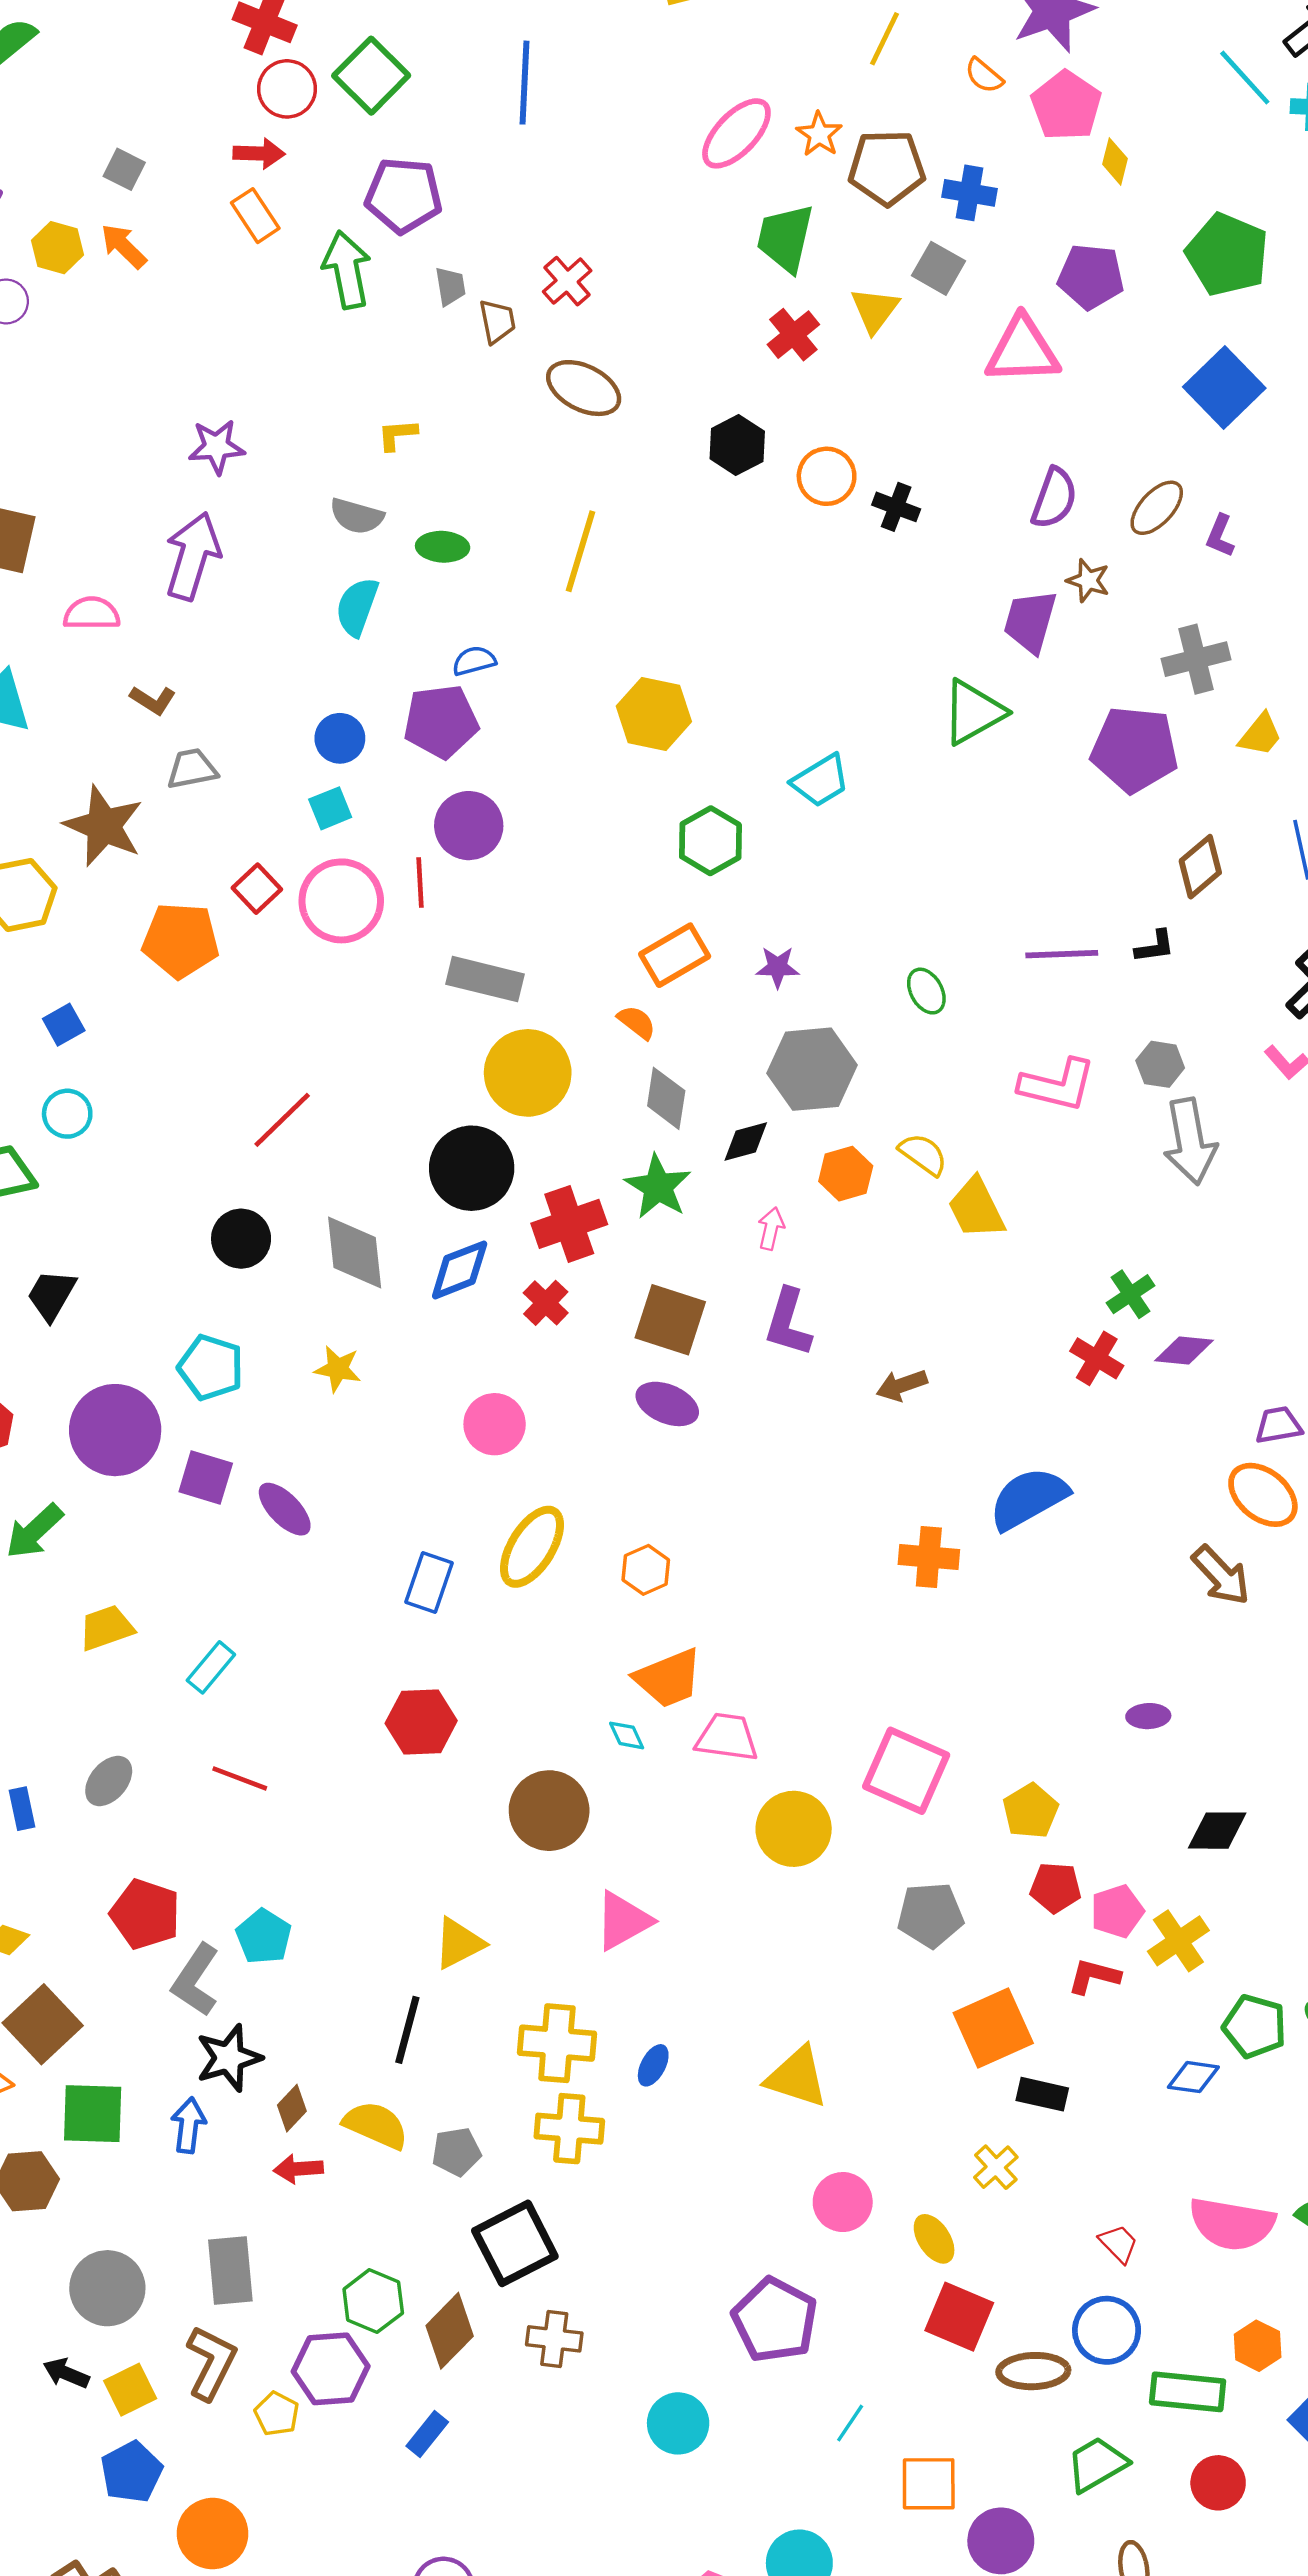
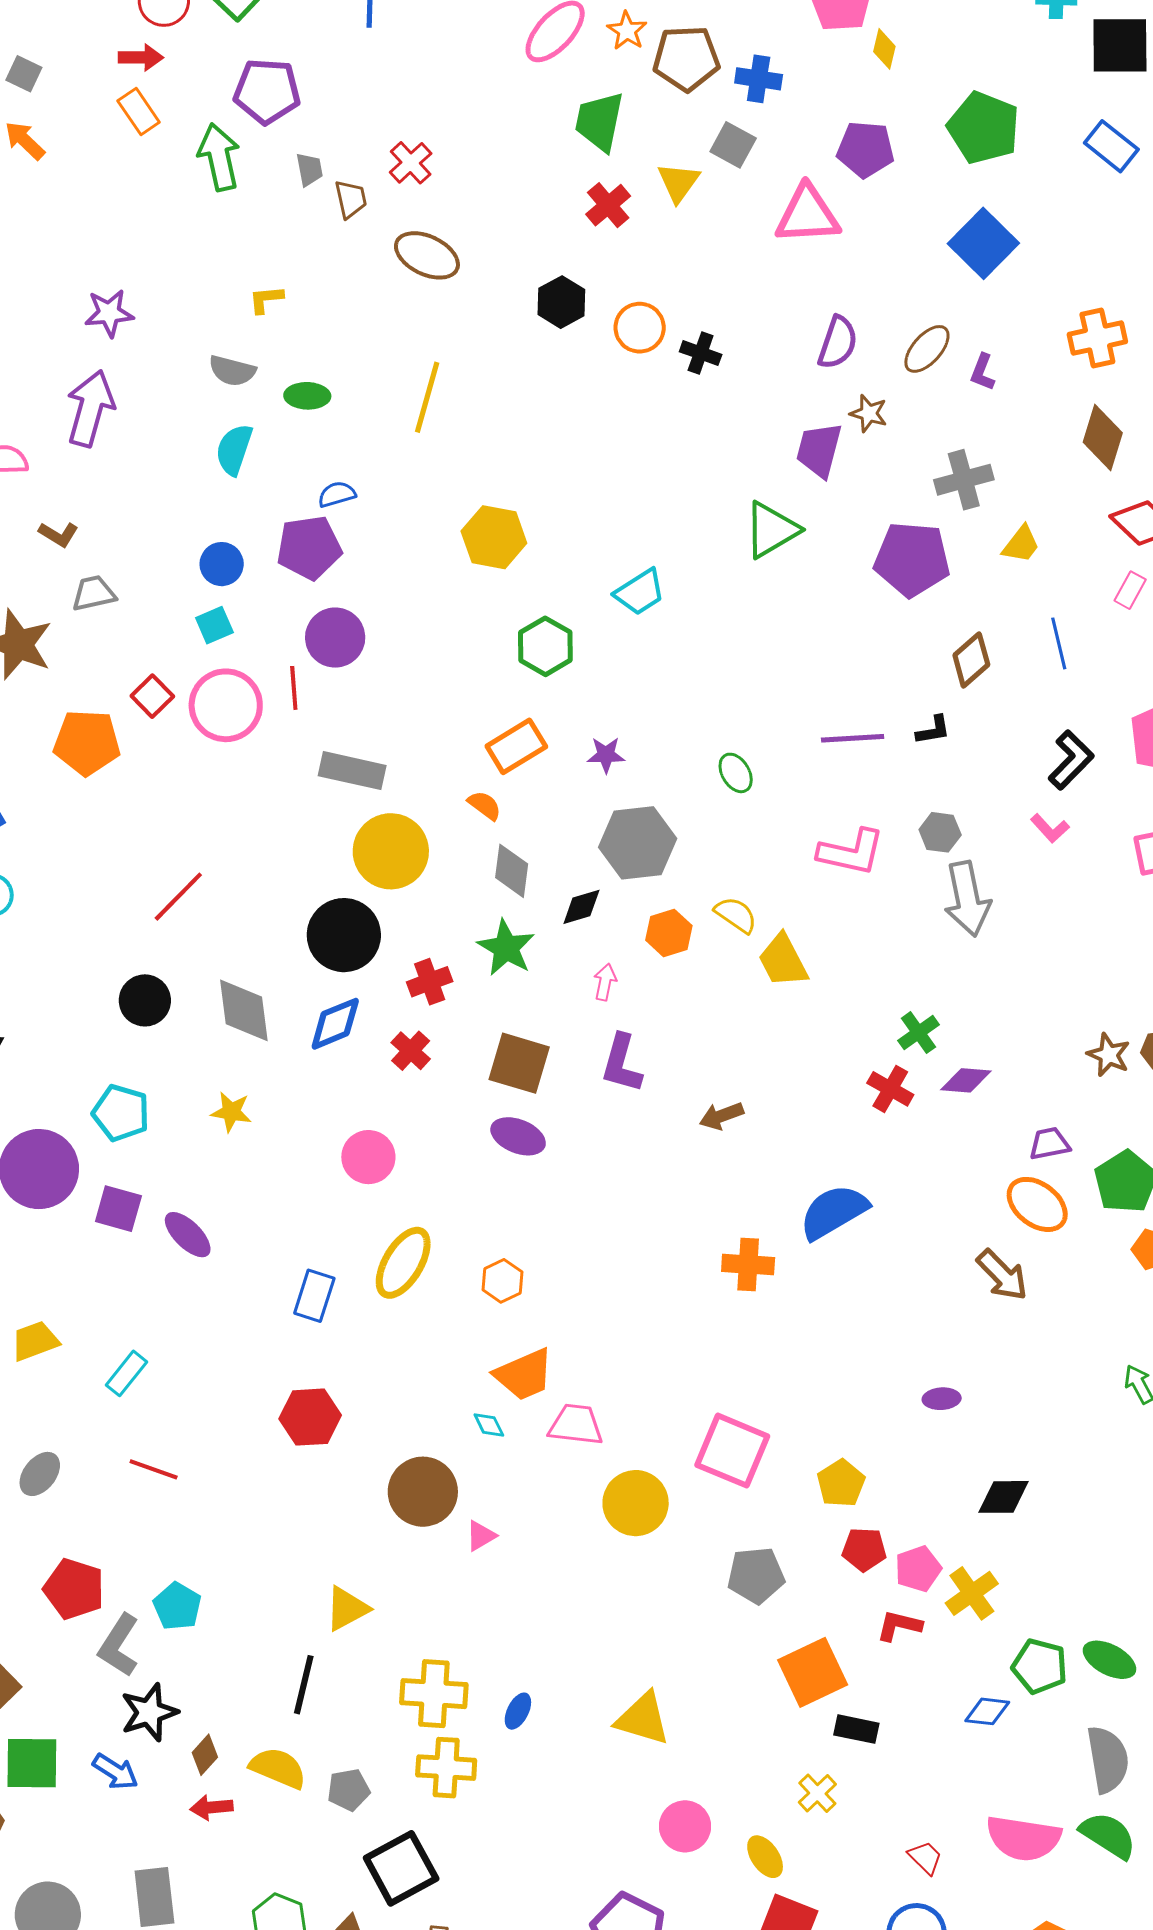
red cross: (569, 1224) -> (430, 982), size x0.7
pink triangle: (623, 1921) -> (481, 1536), moved, size x0.6
blue arrow: (189, 2125) -> (115, 1772), turned 117

